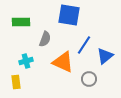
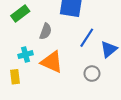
green rectangle: (21, 22) -> (20, 13), turned -36
orange triangle: (63, 62) -> (52, 62), moved

